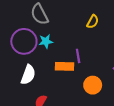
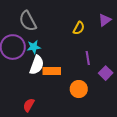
purple line: (78, 56) -> (88, 58), moved
white semicircle: (28, 75) -> (37, 65), moved

